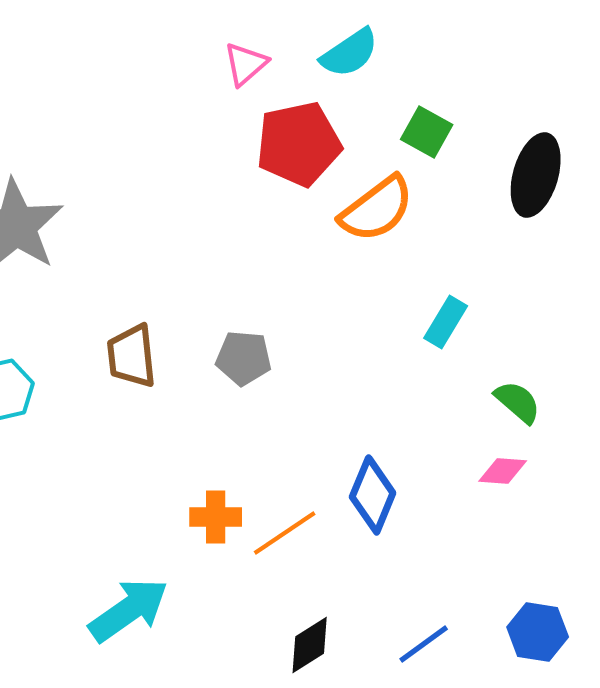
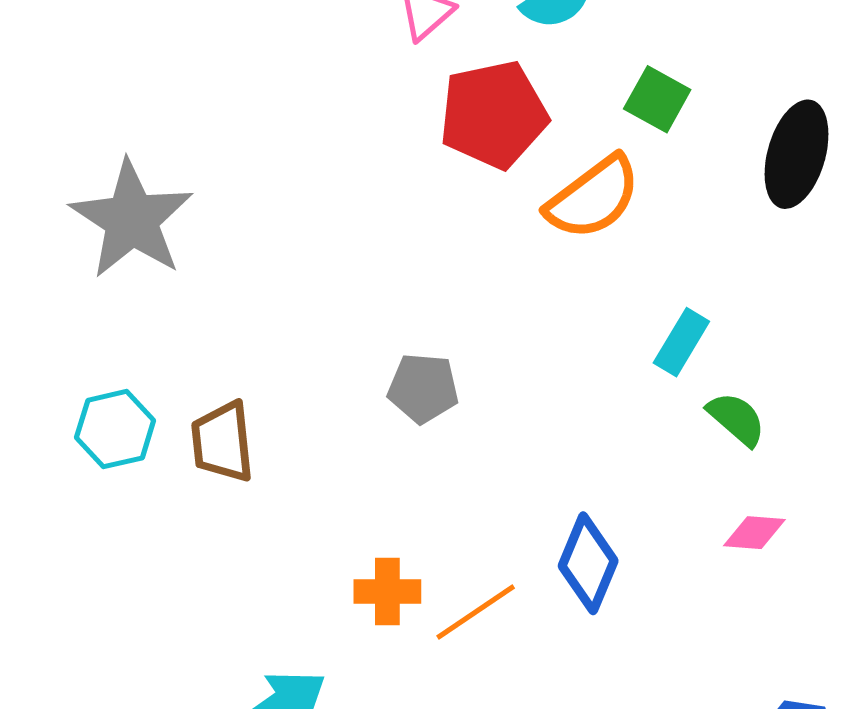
brown trapezoid: (132, 356) -> (222, 442), moved
green semicircle: (518, 402) -> (736, 419), moved

